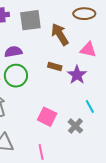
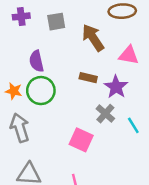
gray square: (30, 20) -> (56, 22), size x0.7
purple semicircle: (13, 52) -> (36, 61), turned -90
gray cross: (75, 126) -> (105, 114), moved

